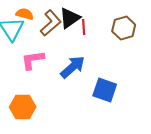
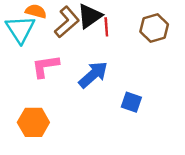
blue square: (105, 90) -> (131, 102), size x0.7

